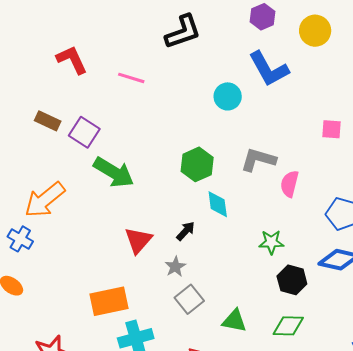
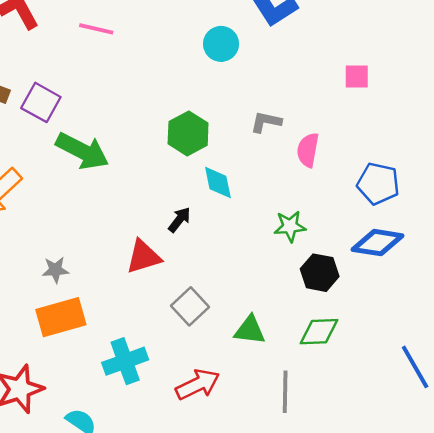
gray L-shape: (258, 160) -> (266, 122), size x0.7
red triangle: (138, 240) -> (143, 257), moved, turned 36
gray star: (175, 267) -> (55, 270), moved, turned 30
orange rectangle: (109, 301) -> (61, 317), moved

